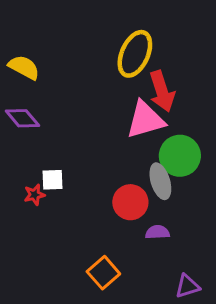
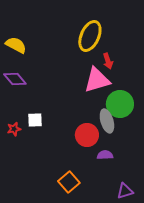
red arrow: (162, 91) -> (108, 61), size x0.6
red star: (34, 195) -> (14, 129), moved

